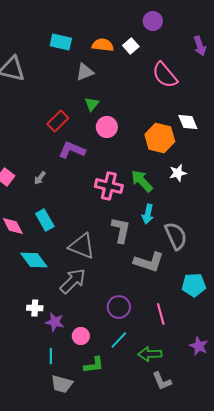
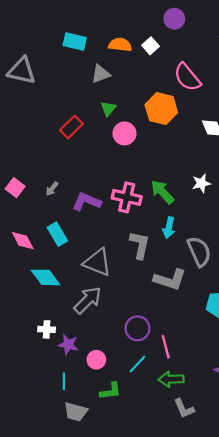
orange hexagon: (160, 138) -> (161, 109), moved
purple L-shape: (72, 150) -> (87, 202), moved
pink line: (161, 314) -> (166, 347), moved

